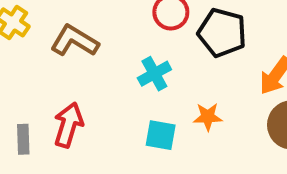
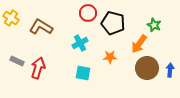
orange star: (208, 117) -> (110, 57), moved
gray rectangle: (23, 139) -> (17, 61), moved, turned -64

